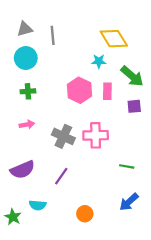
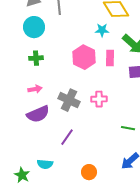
pink cross: (96, 135) -> (99, 99), size x0.7
purple semicircle: (23, 170) -> (38, 114), moved

